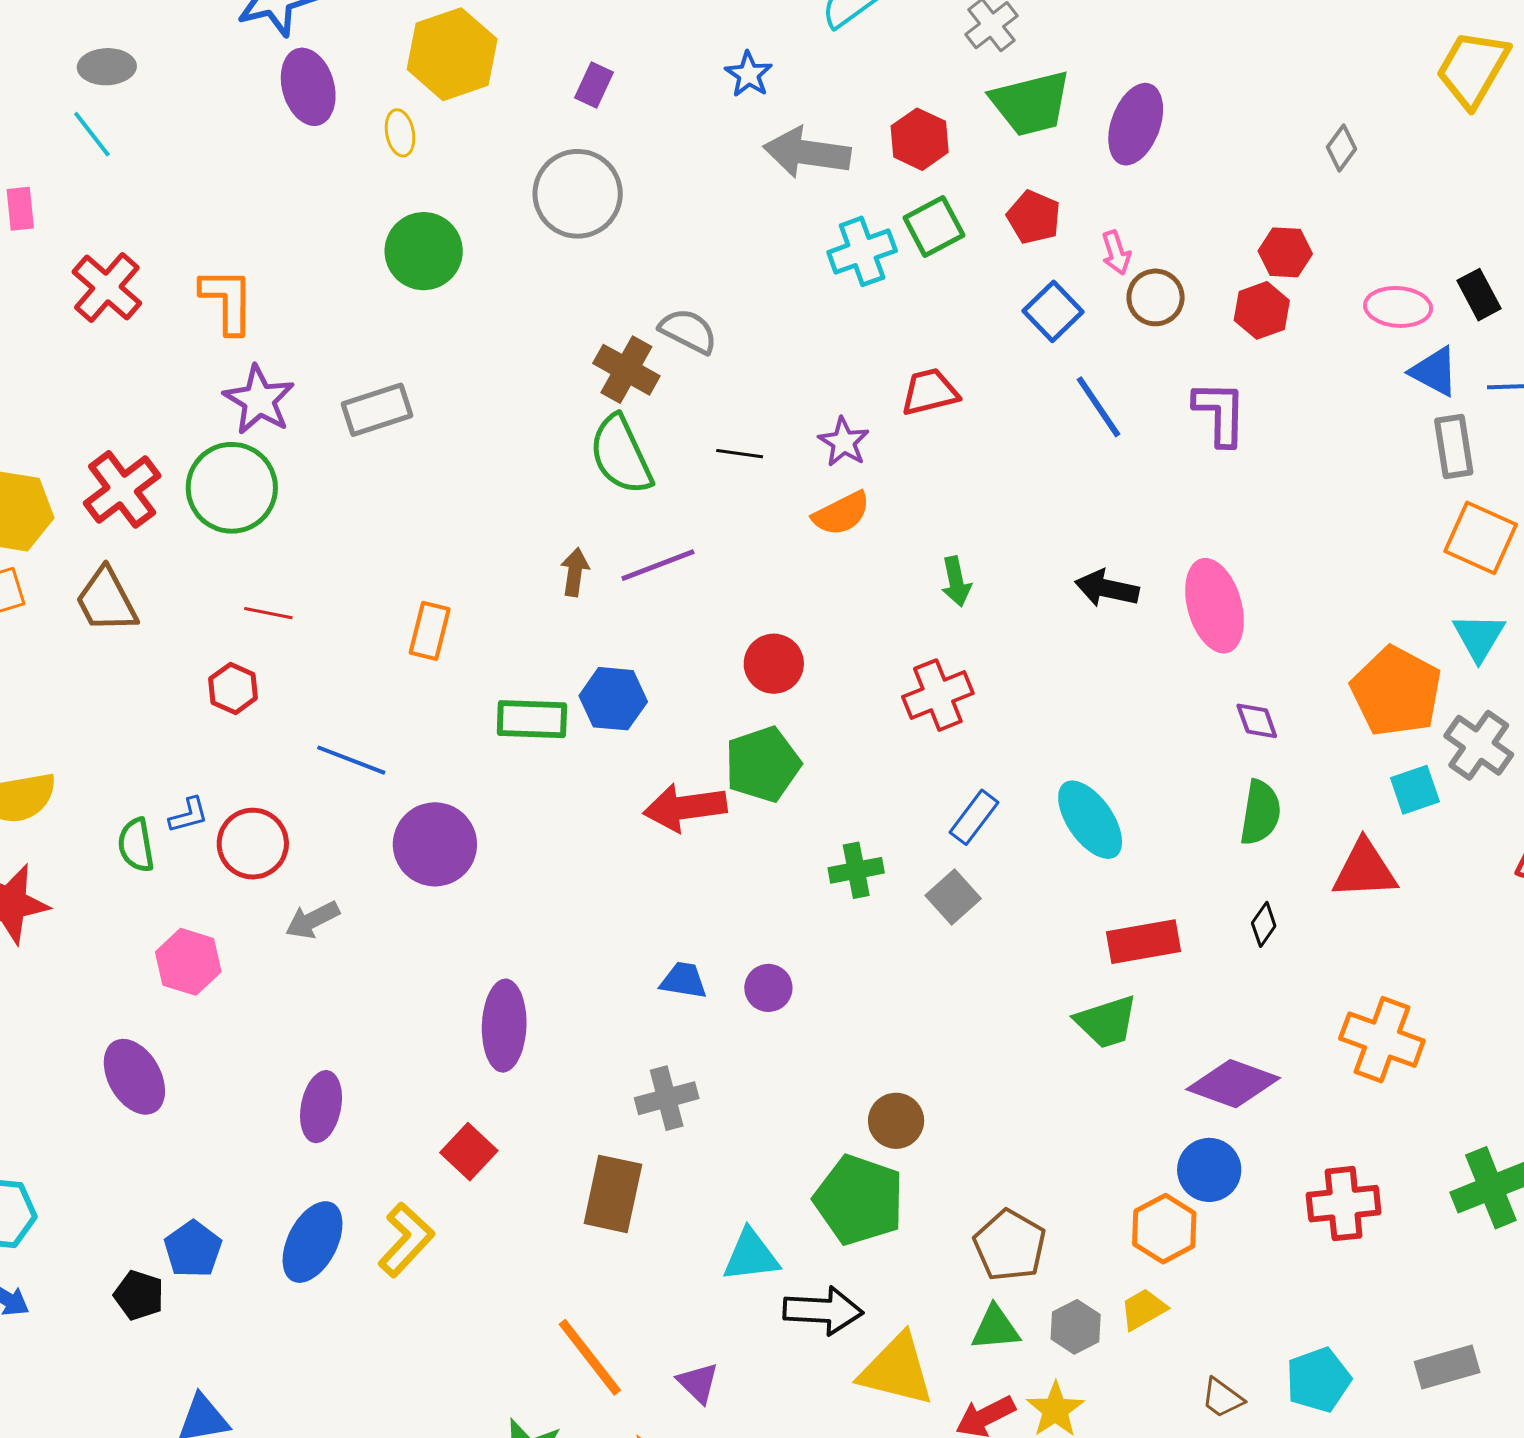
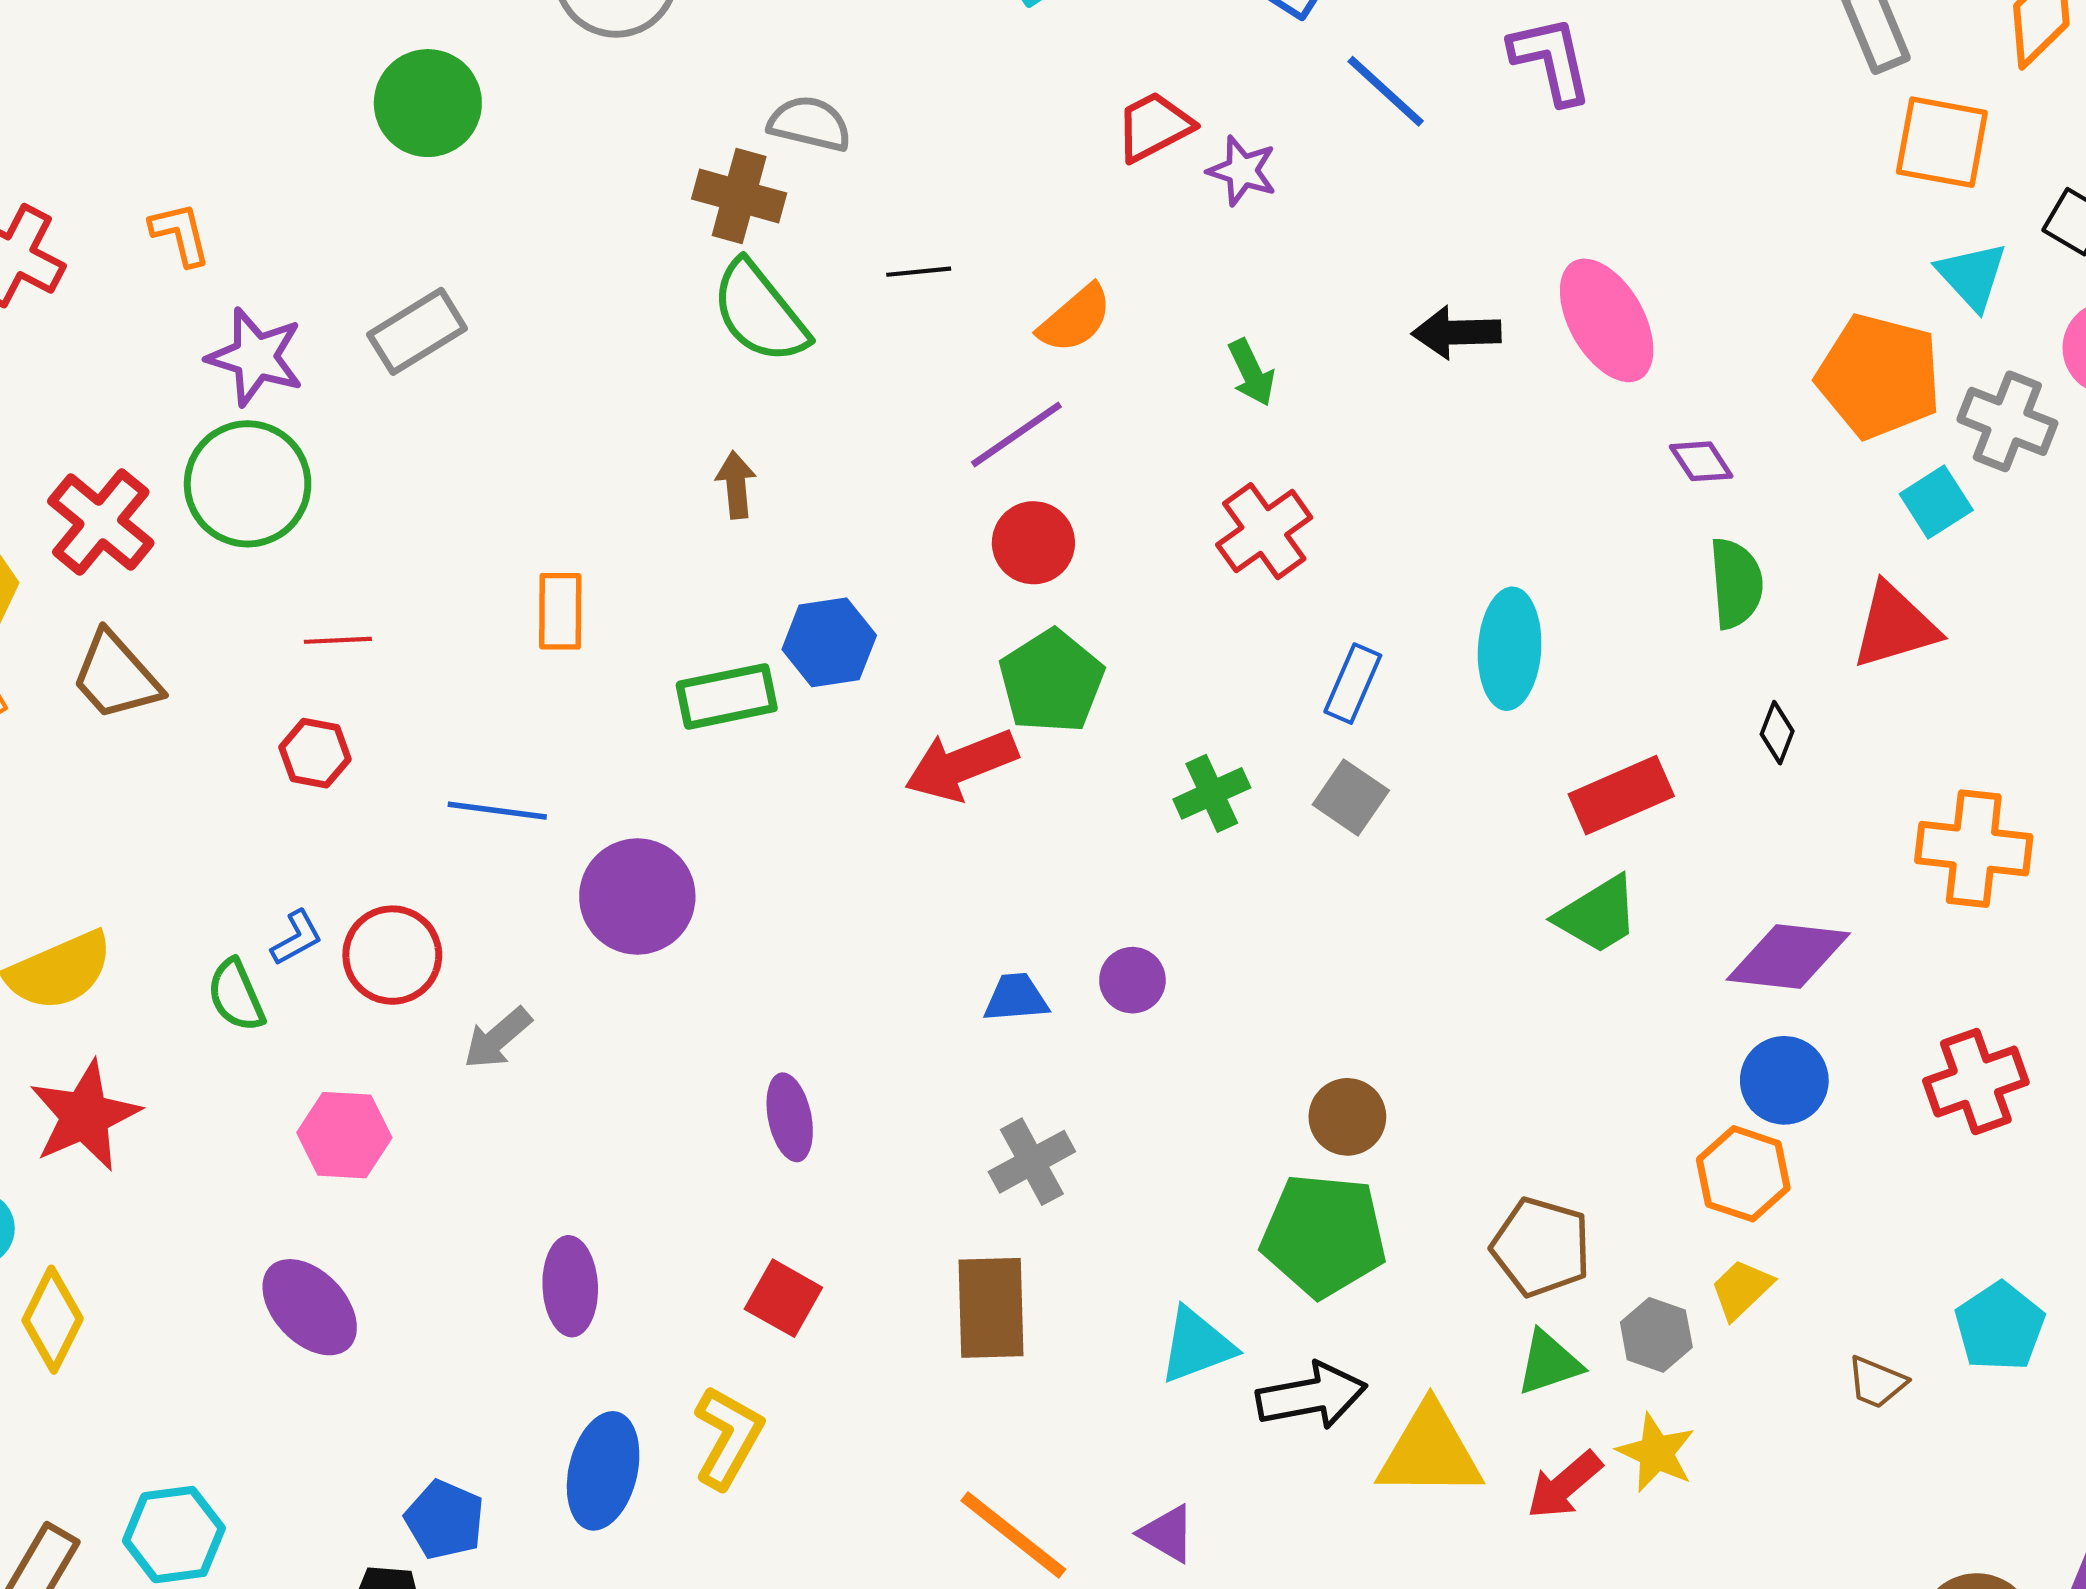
orange L-shape: (227, 301) -> (180, 234), size x0.7
purple star: (844, 442) -> (1242, 171), moved
purple line: (658, 565) -> (1016, 434), moved
cyan ellipse: (1090, 820) -> (1510, 649), turned 52
purple ellipse: (504, 1026) -> (790, 1117), size x0.7

